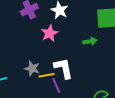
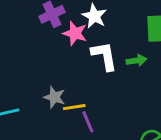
pink star: (50, 33) -> (75, 33), moved, turned -30
white L-shape: (63, 68) -> (104, 56), moved

